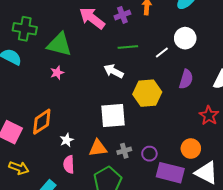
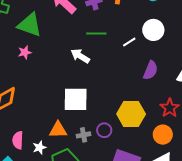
yellow hexagon: (147, 93) -> (131, 114), moved
white star: (67, 140) -> (39, 147), moved
orange circle: (191, 149) -> (163, 135), moved
purple circle: (149, 154) -> (104, 130), moved
pink semicircle: (69, 164) -> (18, 140), moved

